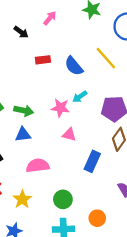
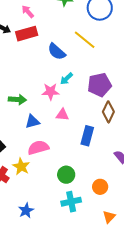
pink arrow: (50, 18) -> (28, 12), turned -72
red rectangle: (43, 60) -> (27, 34), moved, size x1.5
blue triangle: (23, 135) -> (32, 122), moved
yellow star: (22, 199) -> (21, 167), moved

